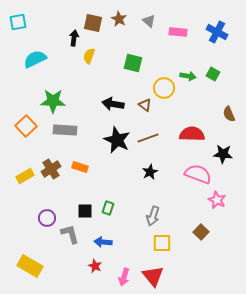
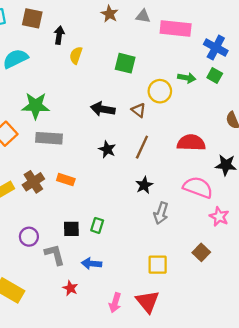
gray triangle: (149, 21) -> (143, 16), turned -32
brown square: (93, 23) -> (32, 18), moved
pink rectangle: (178, 32) -> (176, 28), size x1.5
blue cross: (217, 32) -> (216, 48), moved
brown line: (148, 138) -> (142, 147), turned -45
black star: (117, 140) -> (107, 149), size x0.6
gray arrow: (153, 216) -> (161, 213), moved
red star: (95, 266) -> (70, 288), moved

